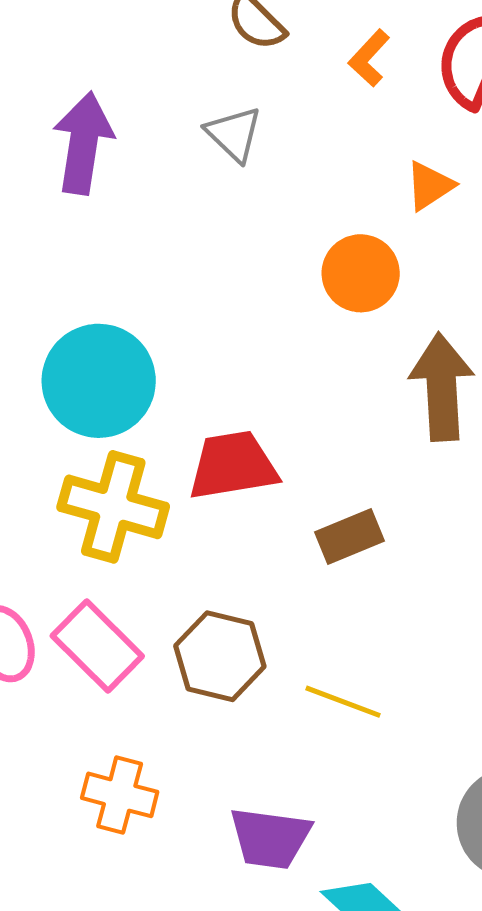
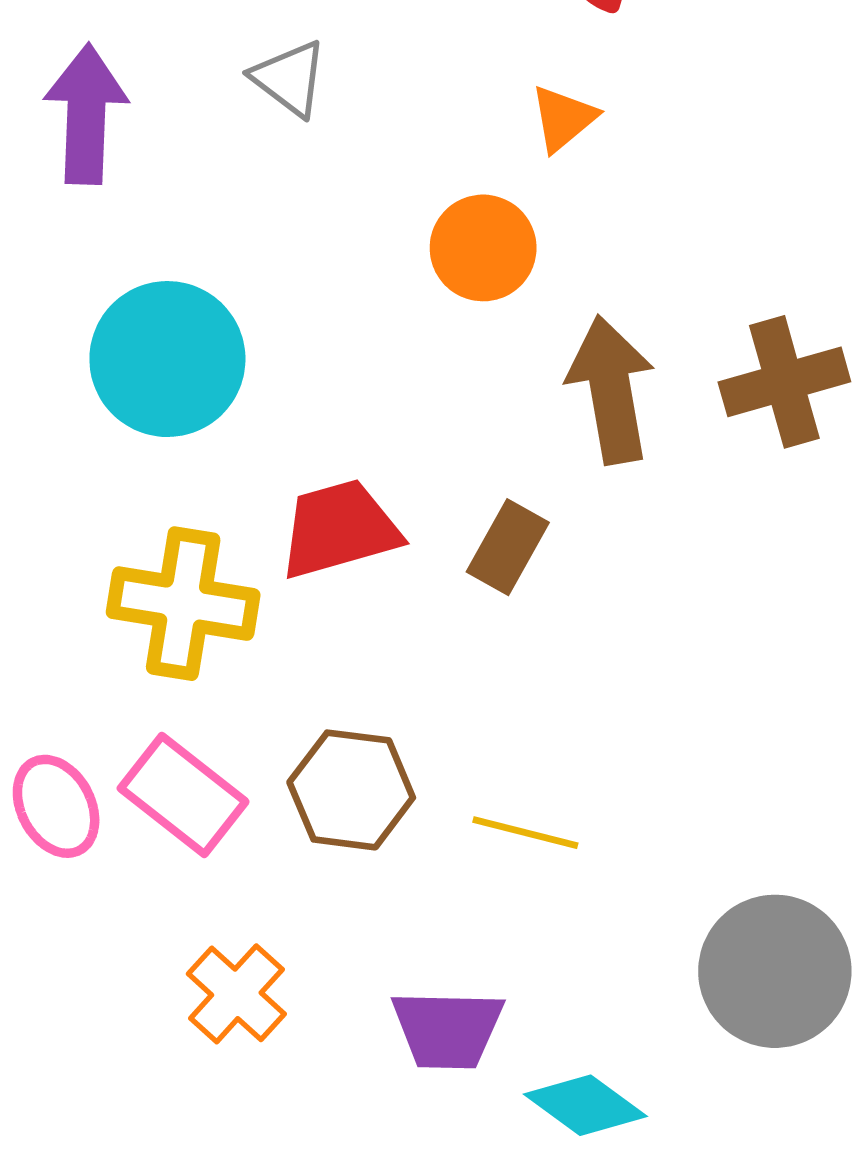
cyan circle: (99, 381) -> (167, 359), moved
brown rectangle: (349, 536) -> (508, 547), moved, turned -32
orange cross: (120, 795) -> (236, 994), turned 34

